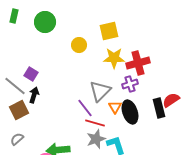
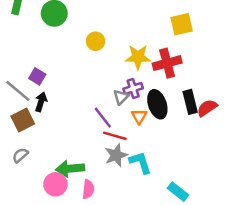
yellow square: (109, 31) -> (182, 24), moved
purple cross: (130, 84) -> (133, 89), moved
gray triangle: (100, 91) -> (121, 97), size x0.6
black rectangle: (159, 108) -> (190, 102), moved
black ellipse: (130, 112) -> (157, 104), moved

